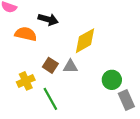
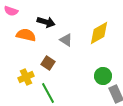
yellow diamond: (85, 41) -> (99, 33), moved
gray triangle: (70, 66) -> (66, 40), moved, turned 32

